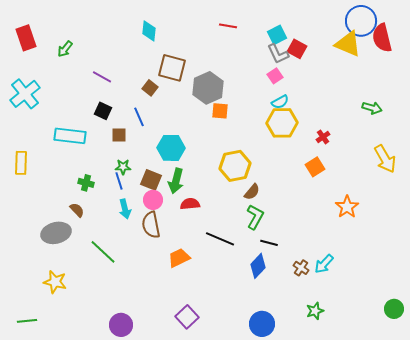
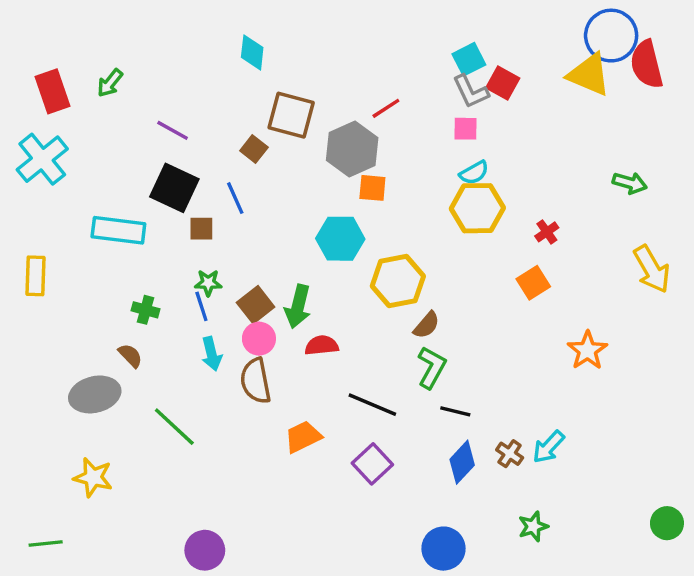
red line: (228, 26) -> (386, 108), moved, turned -42
red rectangle: (26, 38) -> (52, 91), moved
pink square: (275, 76) -> (466, 129), turned 35
black square: (103, 111) -> (174, 188), size x1.6
cyan hexagon: (171, 148) -> (340, 239), moved
brown square: (151, 180) -> (256, 305), turned 30
blue diamond: (258, 266) -> (462, 462), moved
purple square: (187, 317) -> (372, 464), moved

